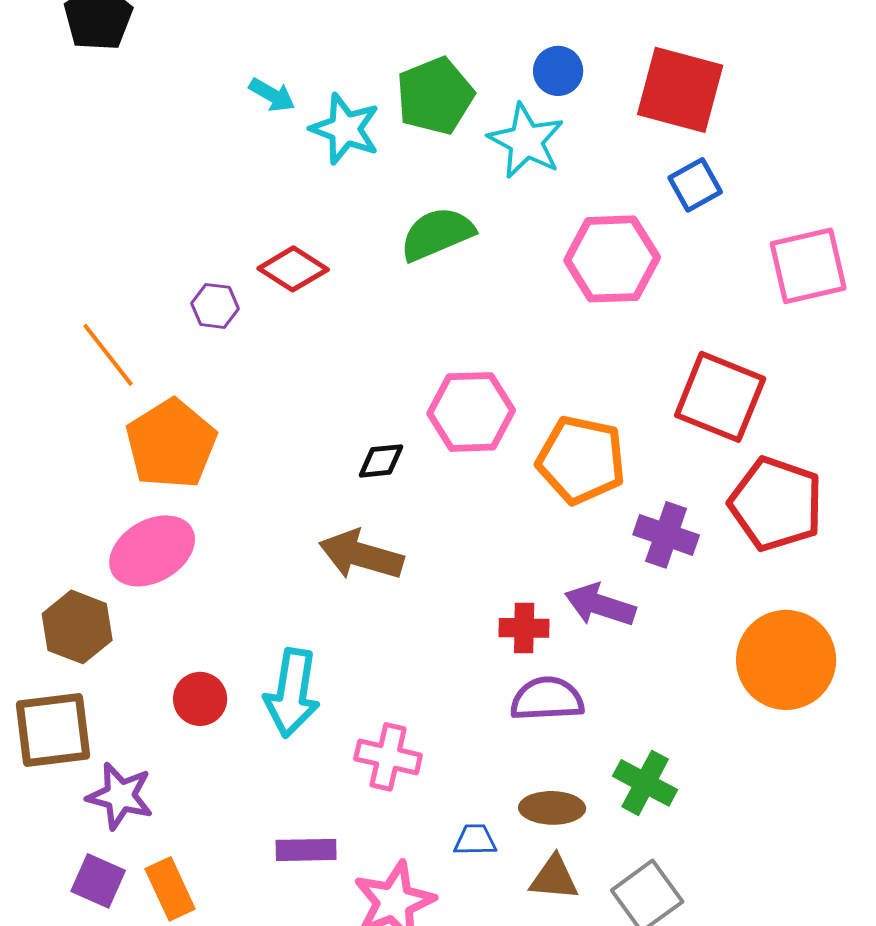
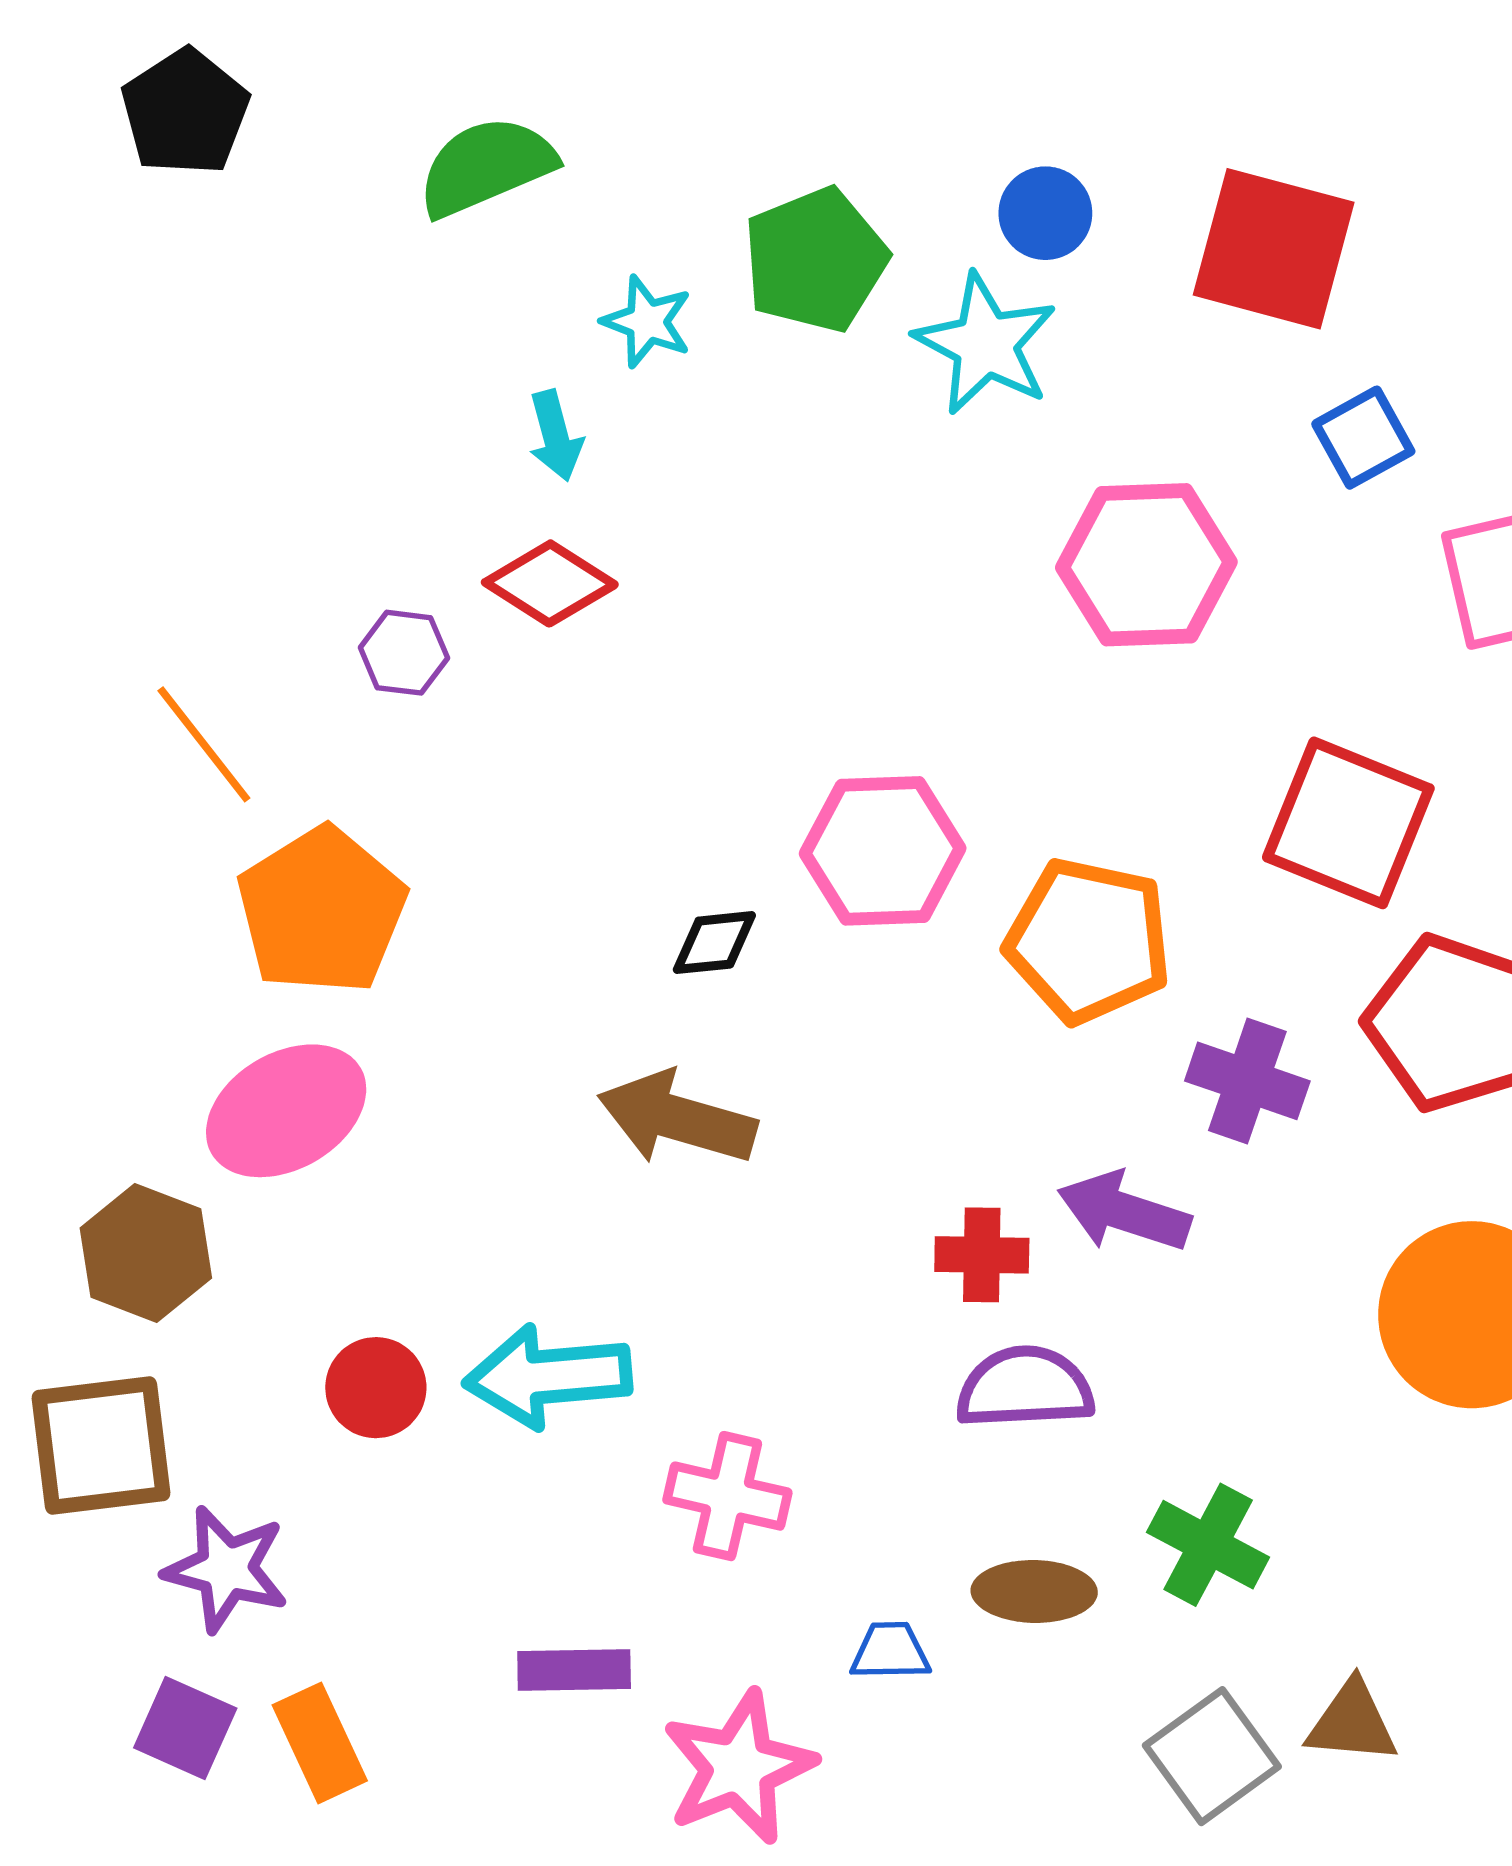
cyan arrow: (272, 95) -> (555, 436), moved, turned 45
cyan star: (345, 129) -> (647, 322), size x0.7
blue square: (695, 185) -> (1363, 438), moved
green semicircle: (437, 234) -> (486, 166), moved
cyan arrow: (292, 693) -> (548, 1376), turned 76
brown triangle: (554, 878) -> (1352, 1722), moved

